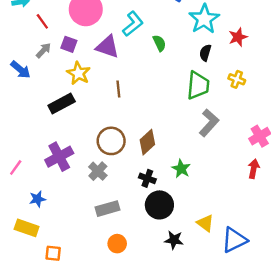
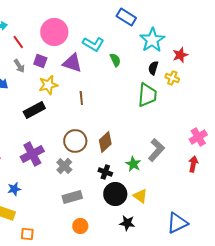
cyan L-shape: (133, 24) -> (93, 44), turned 70
gray arrow: (43, 50) -> (19, 66), turned 104
yellow star: (79, 73) -> (48, 85), turned 30
yellow cross: (237, 79) -> (172, 78), moved
gray L-shape: (209, 123) -> (156, 150), moved
yellow triangle: (205, 223) -> (140, 196), moved

